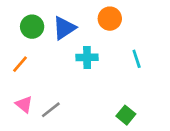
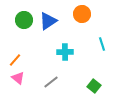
cyan cross: (87, 57) -> (65, 52), moved
orange line: (20, 64) -> (15, 60), moved
gray line: (51, 110) -> (51, 82), moved

